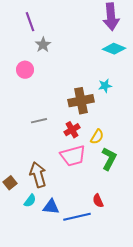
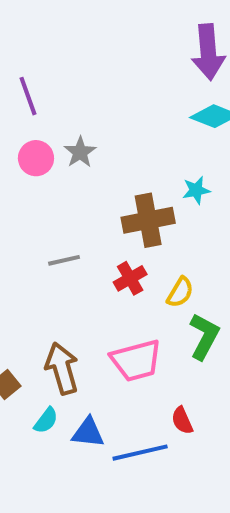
purple line: (30, 22) -> (28, 96), moved
gray star: (43, 45) -> (80, 152), moved
pink trapezoid: (73, 156) -> (136, 360), moved

